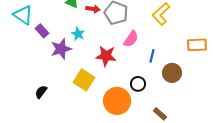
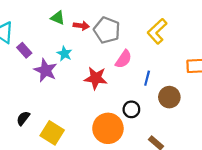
purple star: (61, 49) -> (45, 70), turned -30
yellow square: (84, 80) -> (52, 133), moved

